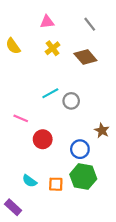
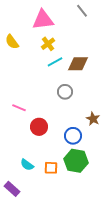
pink triangle: (47, 22) -> (43, 20), size x1.6
gray line: (90, 24) -> (82, 11), moved
brown diamond: (85, 57) -> (78, 64), moved, turned -50
cyan line: (50, 93) -> (55, 62), moved

